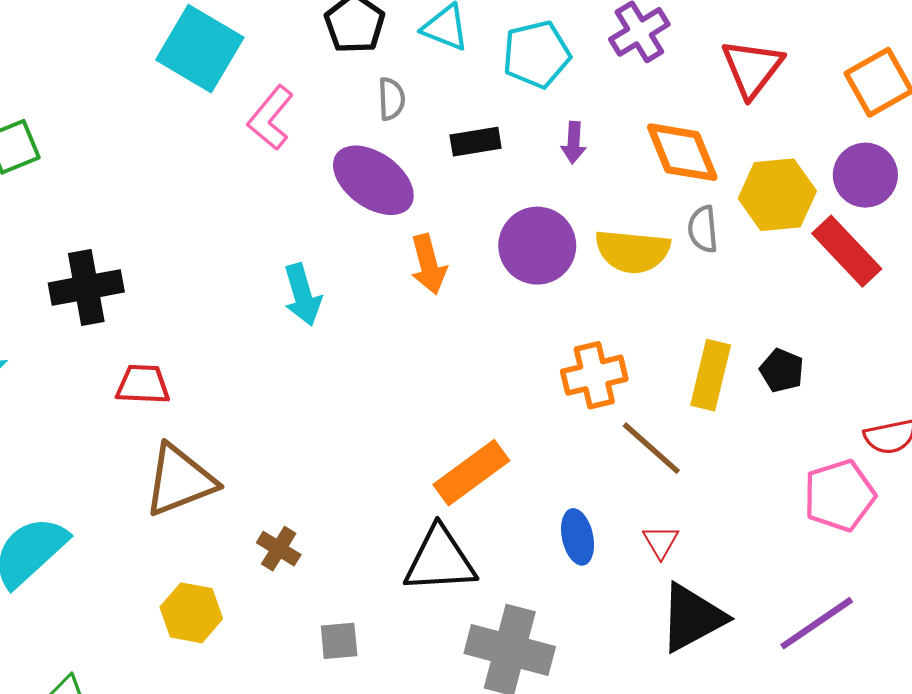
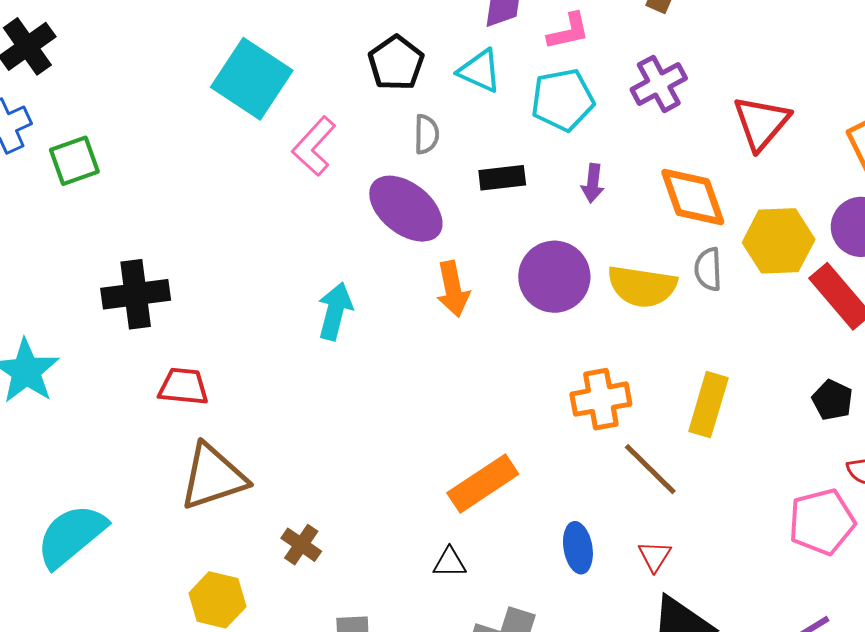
cyan arrow: (302, 295) -> (335, 311), turned -152
black pentagon: (782, 370) -> (832, 400), moved
black triangle: (440, 560) -> (450, 563), size x0.5

